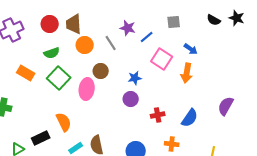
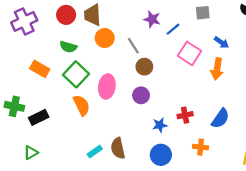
gray line: (111, 43) -> (133, 46), moved
green semicircle: (52, 53) -> (68, 47), turned 35
brown circle: (101, 71) -> (144, 67), moved
blue star: (135, 78) -> (160, 125), moved
purple circle: (131, 99) -> (141, 95), moved
orange semicircle: (64, 122) -> (82, 105), moved
black rectangle: (41, 138) -> (39, 117), moved

